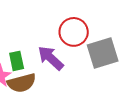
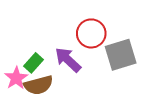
green rectangle: (17, 61) -> (33, 63), turned 54

